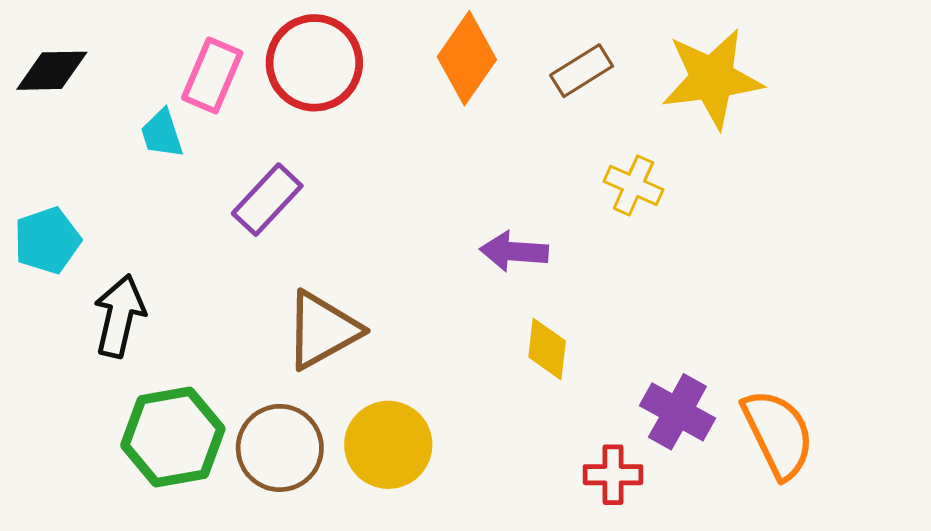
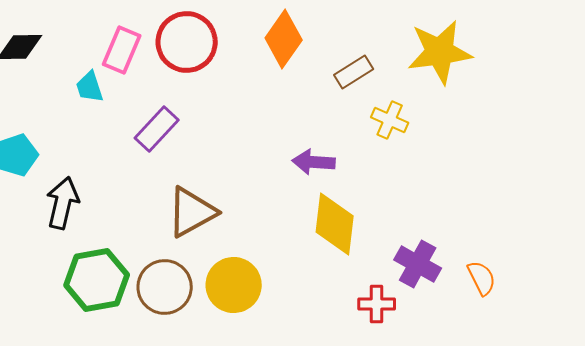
brown rectangle: (582, 71) -> (354, 72), moved
yellow diamond: (547, 349) -> (335, 224), size x1.6
orange semicircle: (778, 434) -> (482, 278), size x0.6

